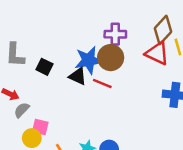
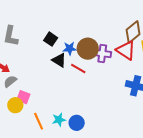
purple cross: (115, 34) -> (102, 53), moved
blue star: (89, 60) -> (70, 48), size x0.6
black square: (44, 67) -> (51, 39), moved

